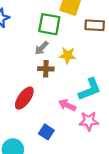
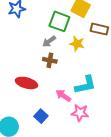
yellow star: (68, 55) -> (77, 44), moved
red ellipse: (24, 98) -> (26, 83), turned 60

